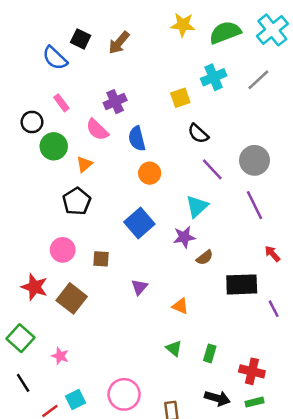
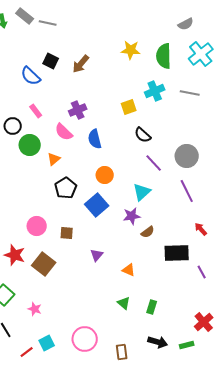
green semicircle: (225, 32) -> (164, 56), turned -70
gray line: (258, 80) -> (190, 93), turned 54
orange circle: (150, 173) -> (105, 175), moved
black pentagon: (77, 201) -> (66, 188), moved
red cross: (252, 371) -> (204, 322), moved, turned 36

